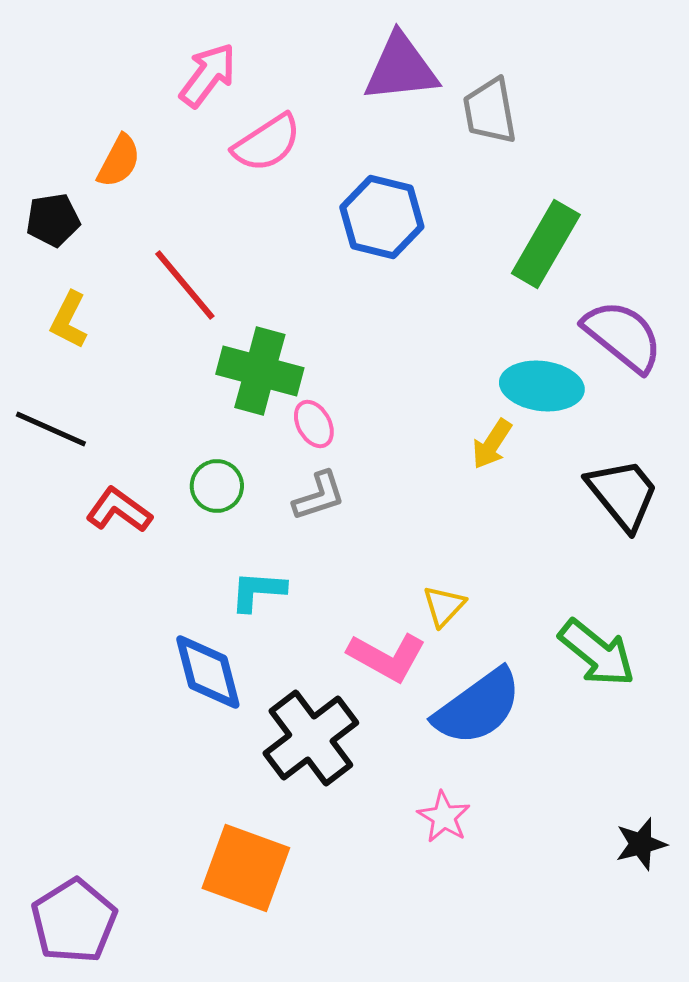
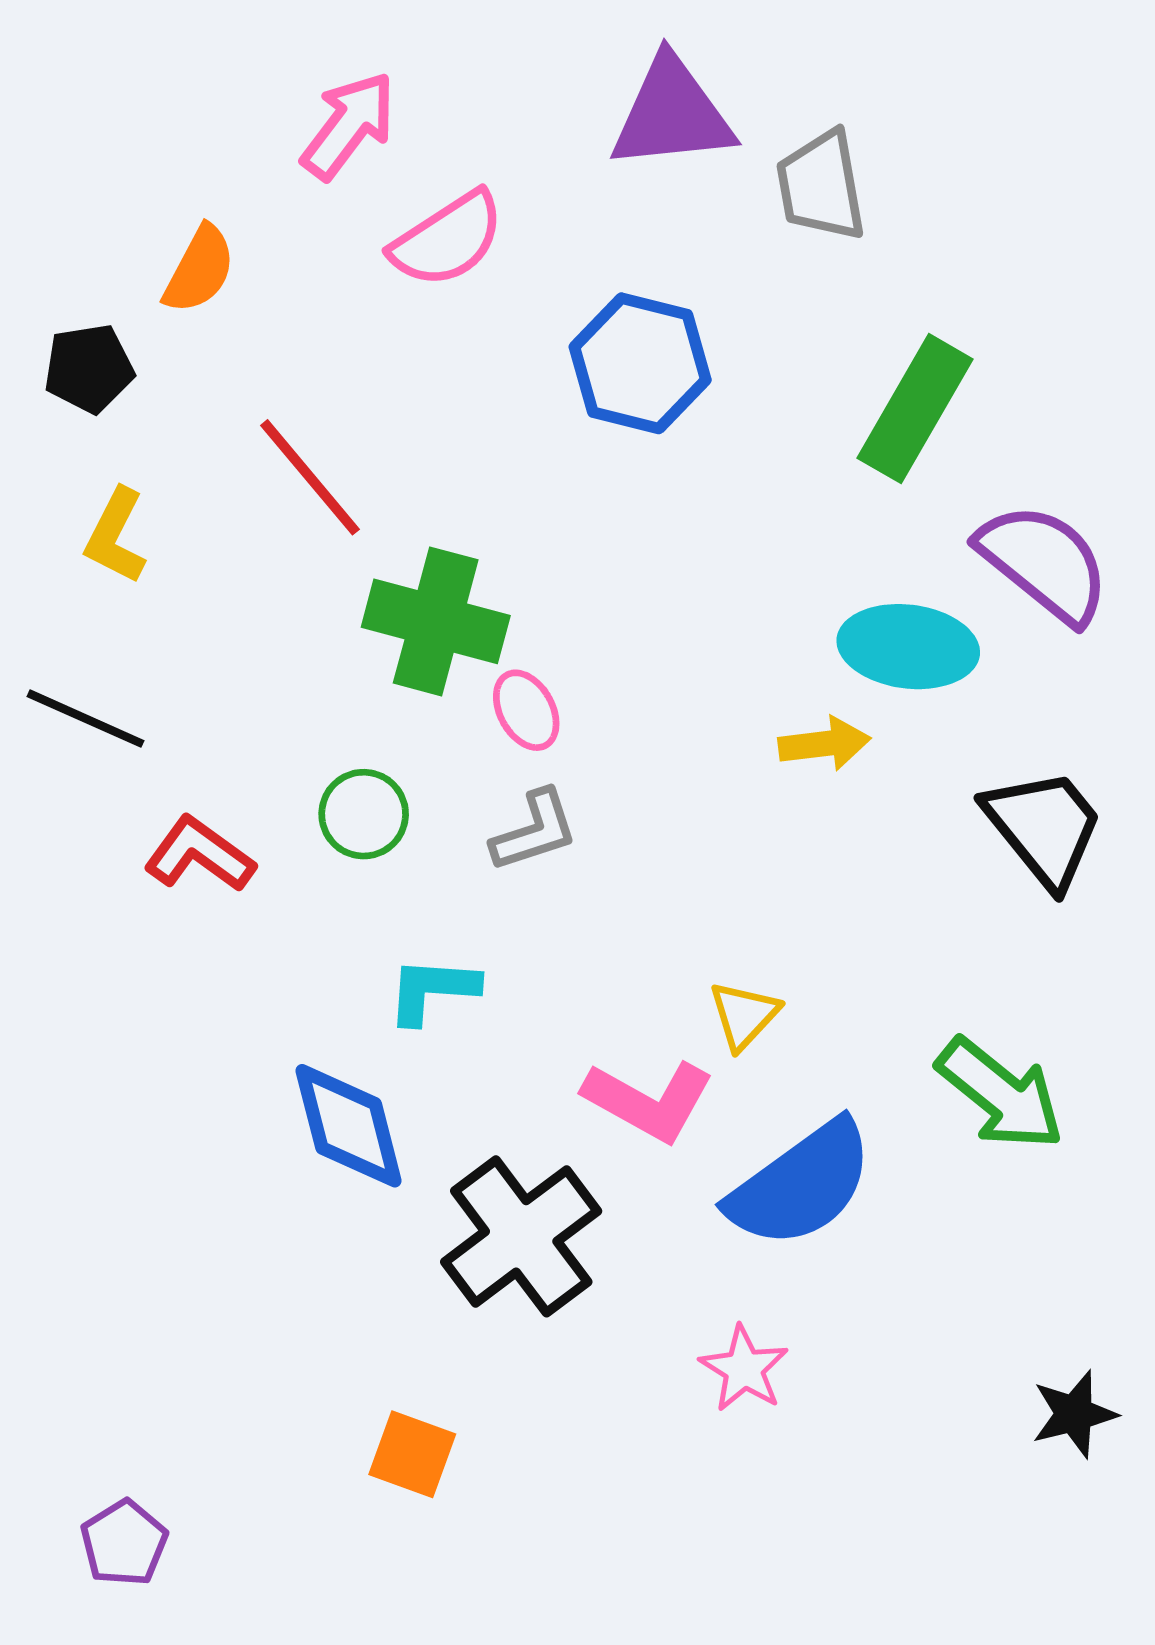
yellow arrow: (492, 444) -> (824, 744), turned -130
orange square: (246, 868) -> (412, 1454), size x0.6
purple pentagon: (74, 921) -> (124, 1543), size x0.6

